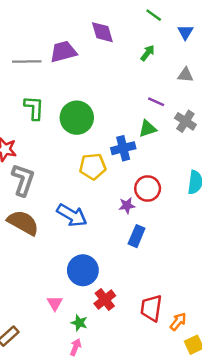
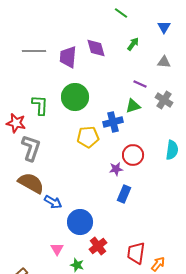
green line: (154, 15) -> (121, 13), moved
purple diamond: (102, 32) -> (96, 48), moved
purple trapezoid: (63, 52) -> (68, 57), moved, turned -70
green L-shape: (34, 108) -> (40, 105), moved
blue arrow: (72, 215) -> (53, 202), moved, size x0.7

